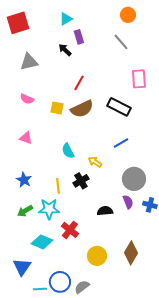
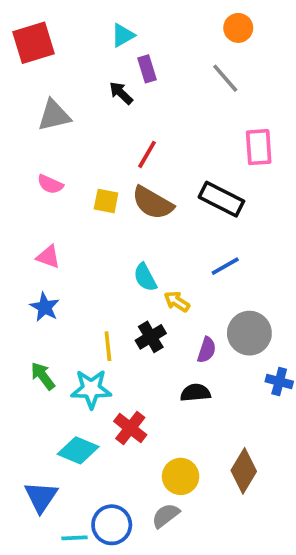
brown semicircle: (82, 109) -> (153, 203), turned 55
cyan semicircle: (68, 151) -> (145, 277), moved
blue star: (24, 180) -> (45, 307), moved
purple semicircle: (128, 202) -> (207, 350), moved, turned 40
green arrow: (25, 211) -> (43, 376), moved, turned 84
gray semicircle: (82, 287) -> (166, 516), moved

